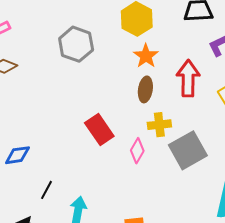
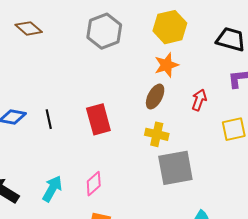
red arrow: (188, 78) -> (199, 100), size x0.6
pink diamond: (137, 151) -> (94, 184), moved
black line: (46, 190) -> (49, 119), moved, turned -60

